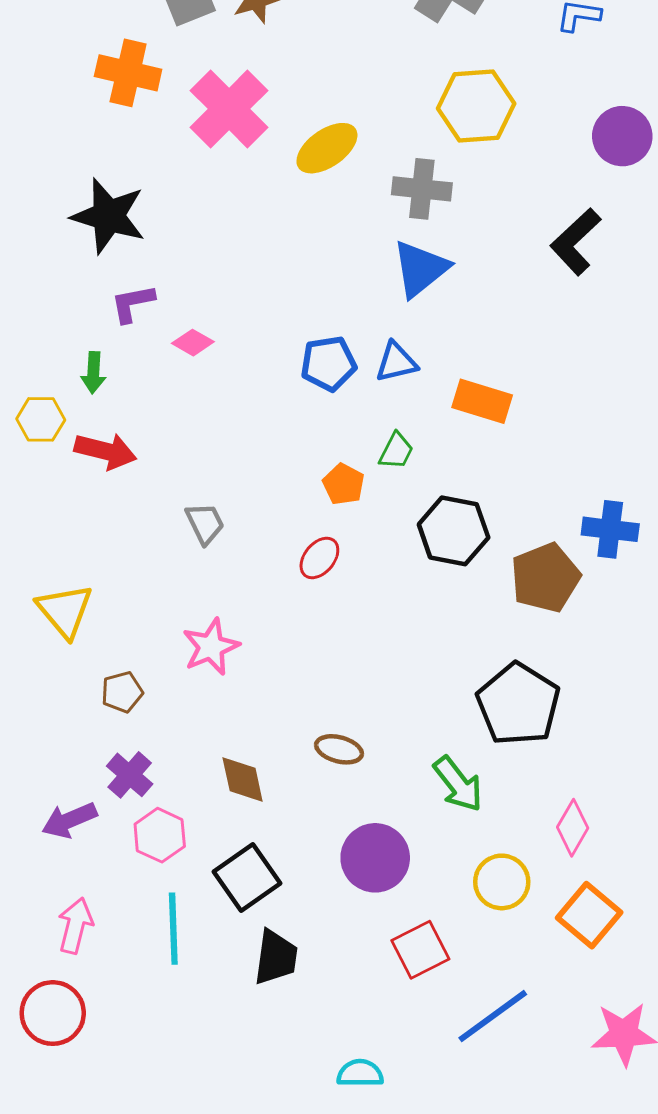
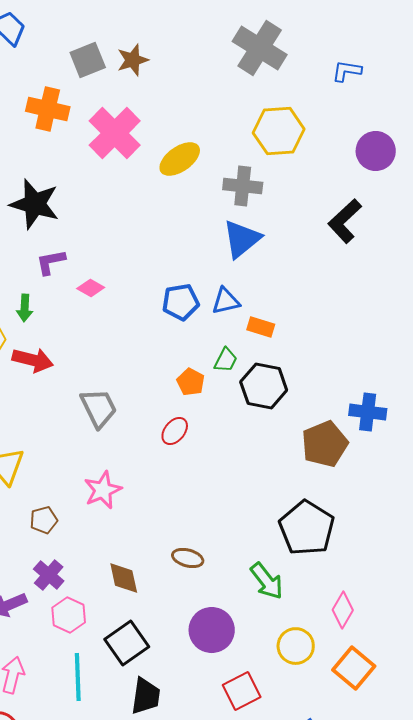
orange rectangle: (482, 401) -> (261, 327), moved, size x0.7
gray trapezoid: (205, 523) -> (99, 408), size x1.4
black hexagon: (454, 531) -> (264, 386), moved

